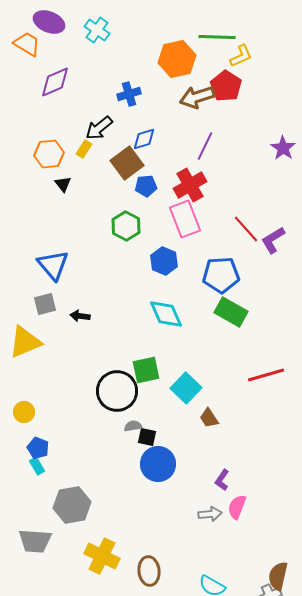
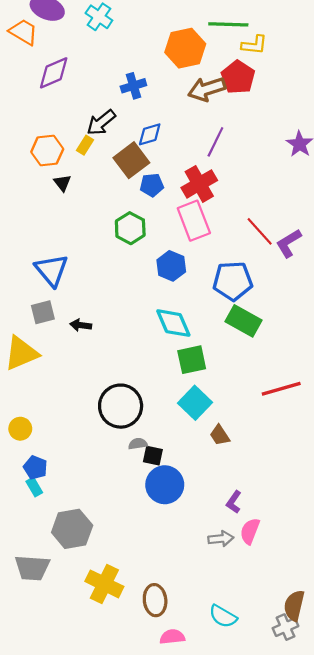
yellow L-shape: (241, 56) -> (254, 45), turned 30
green square: (146, 370) -> (192, 360), moved

